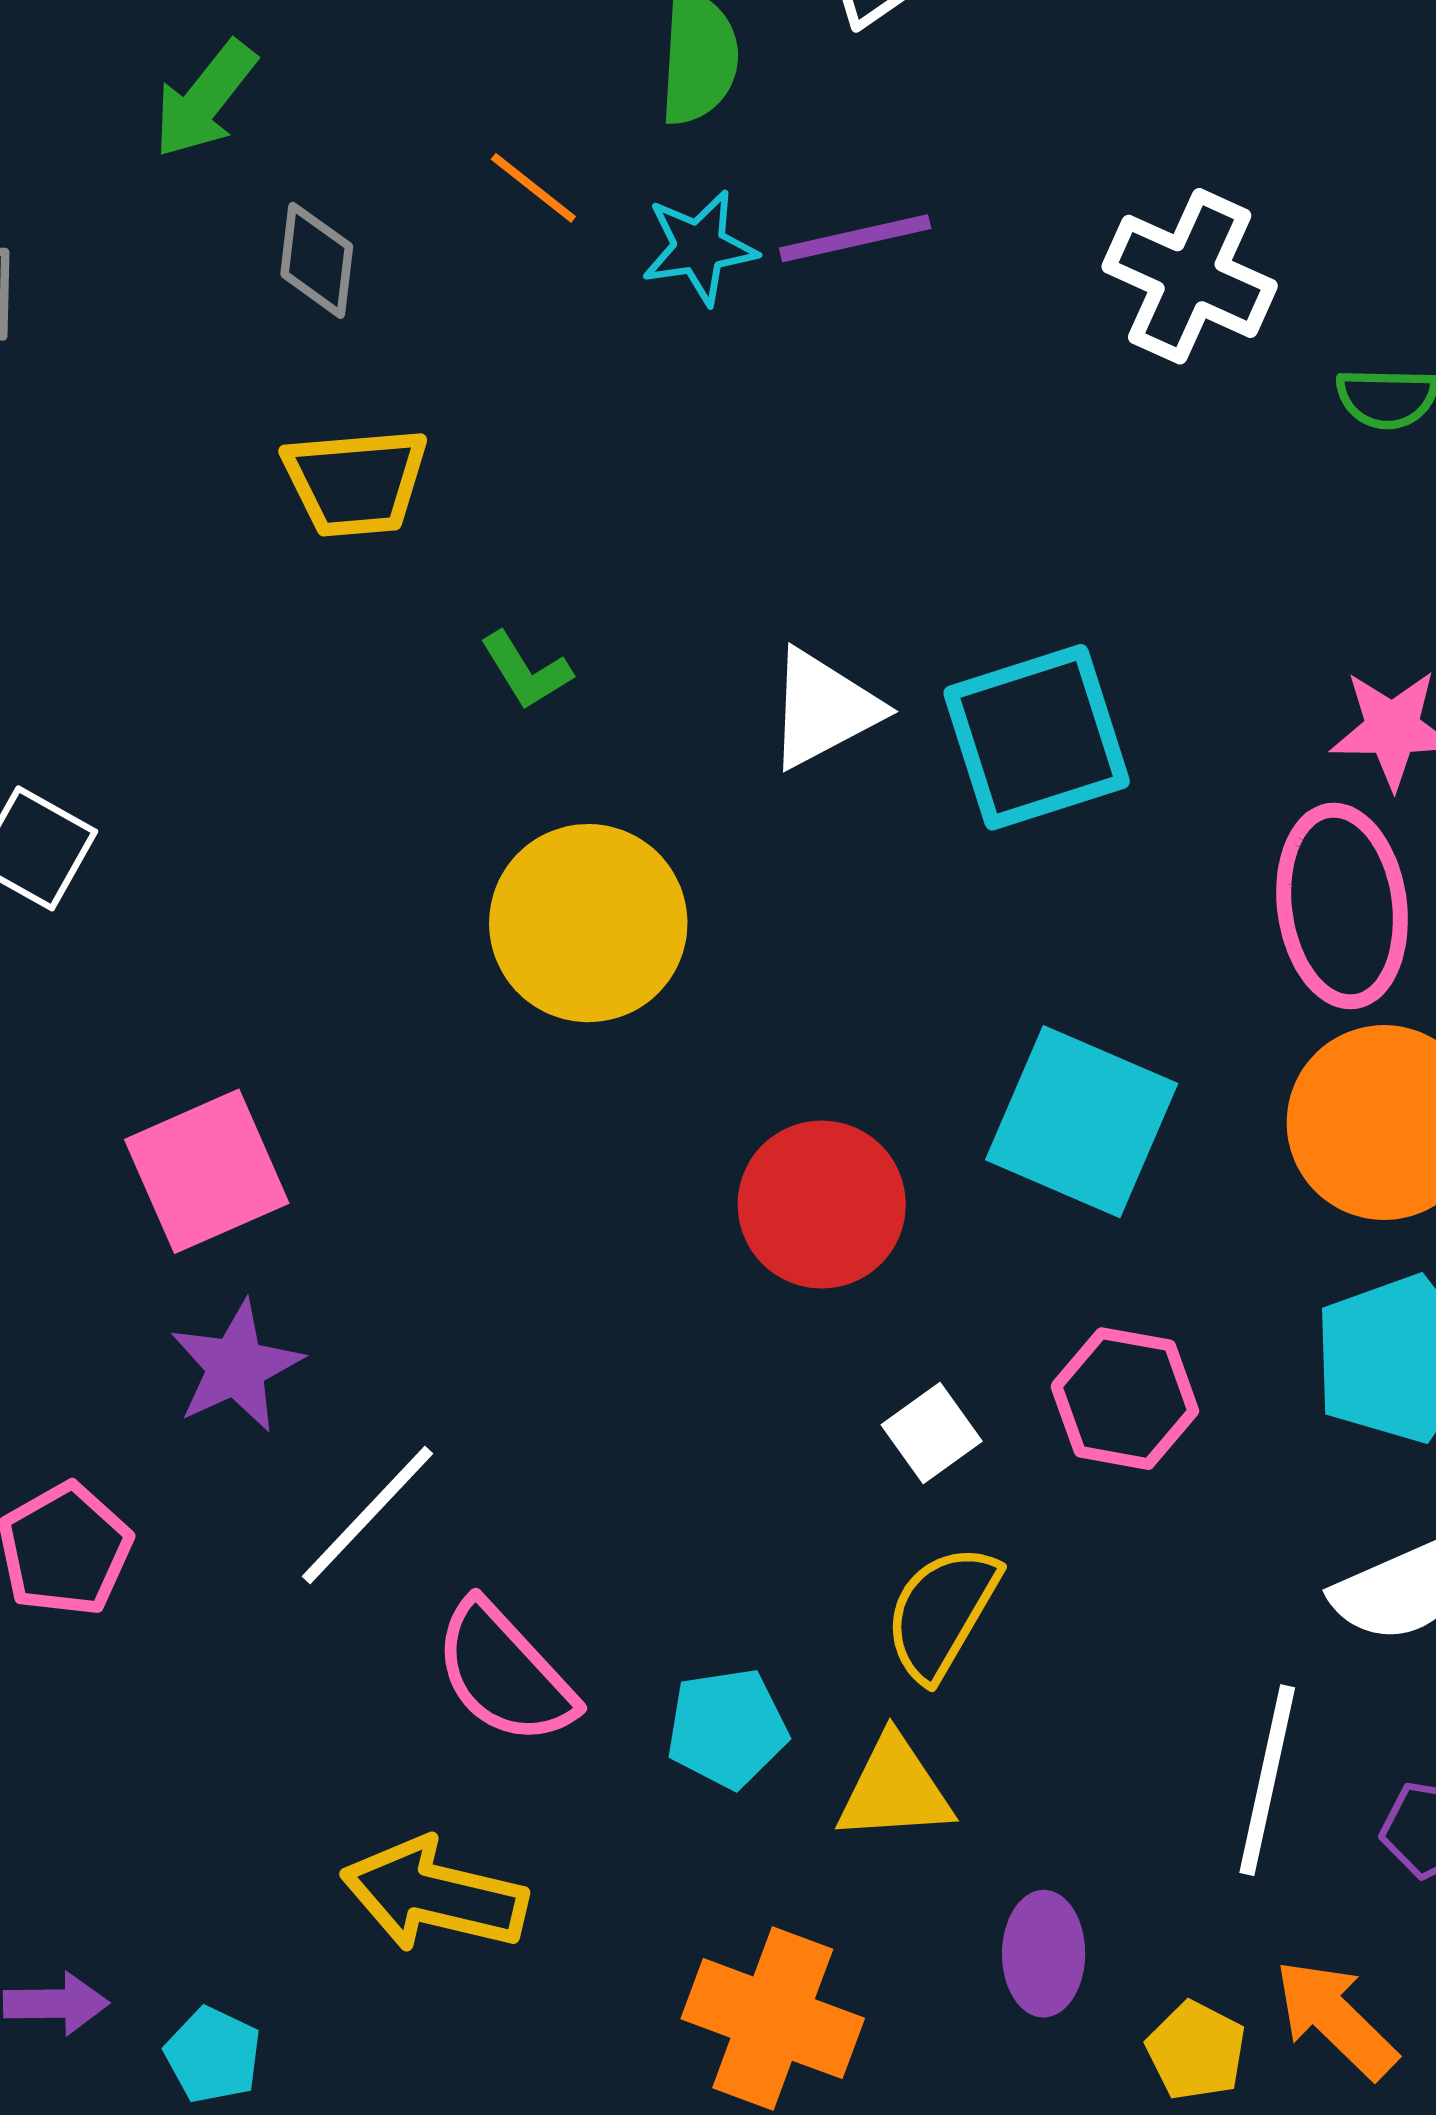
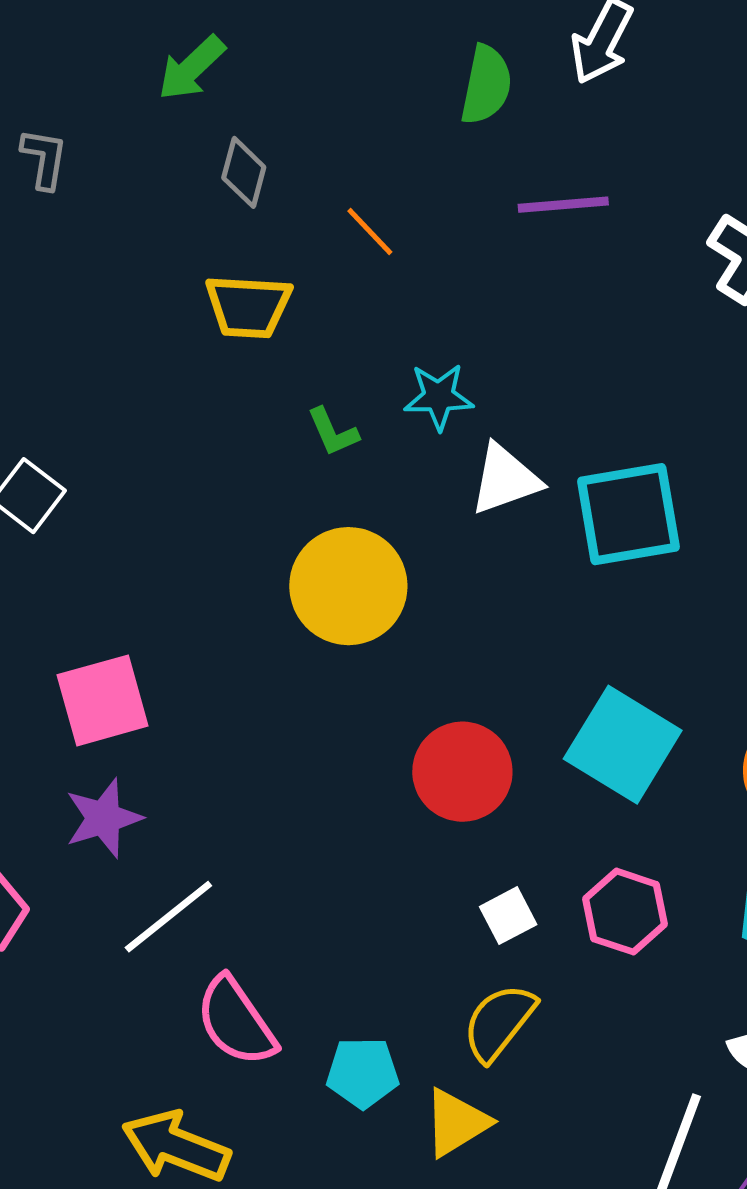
orange line: (533, 188) -> (370, 232), moved
cyan star: (699, 247) -> (439, 397), moved
yellow triangle: (895, 1789) -> (456, 1123), turned -36

